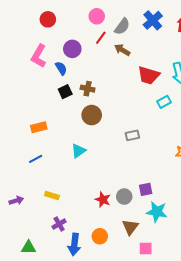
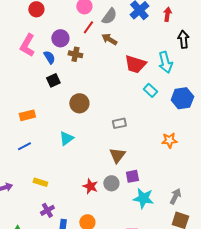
brown cross: (88, 89) -> (75, 54), moved
cyan rectangle: (164, 102) -> (150, 90), turned 72
brown triangle: (130, 227) -> (117, 155), moved

